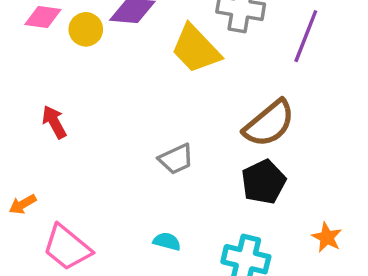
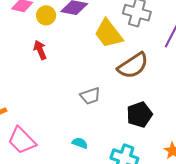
red arrow: (54, 122) -> (40, 50), moved
brown semicircle: (269, 123) -> (133, 66), moved

